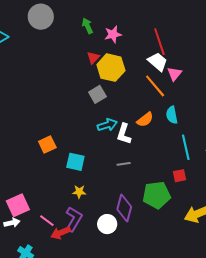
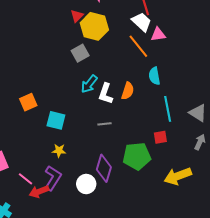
pink triangle: (174, 74) -> (158, 34), turned 42
orange semicircle: (145, 120) -> (128, 91), moved, turned -36
cyan arrow: (107, 125) -> (89, 84), turned 144

